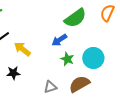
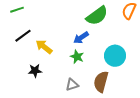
green star: (67, 59) -> (77, 57), moved
brown semicircle: (79, 84) -> (101, 82), turned -45

